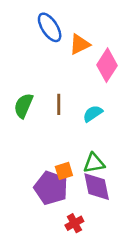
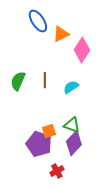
green triangle: (94, 163) -> (72, 125), turned 30
purple diamond: (97, 187) -> (74, 143), turned 55

